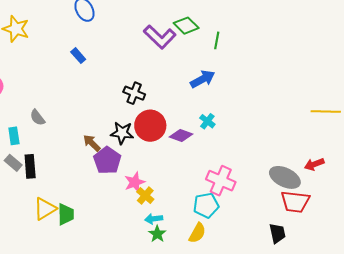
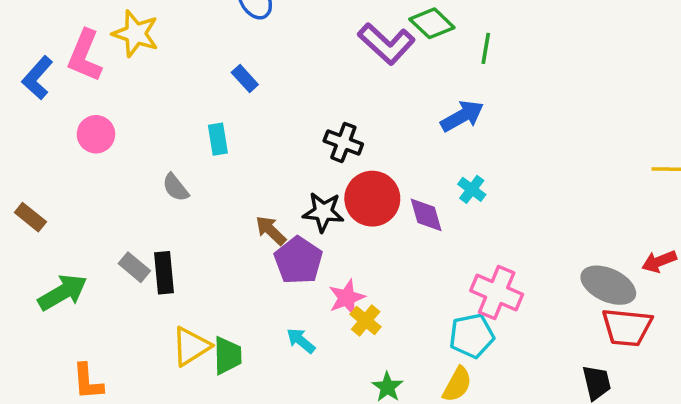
cyan rectangle: (14, 136) -> (218, 139), moved
purple diamond: (181, 136) -> (426, 215), turned 55
cyan arrow: (154, 219) -> (301, 341), moved, turned 48

